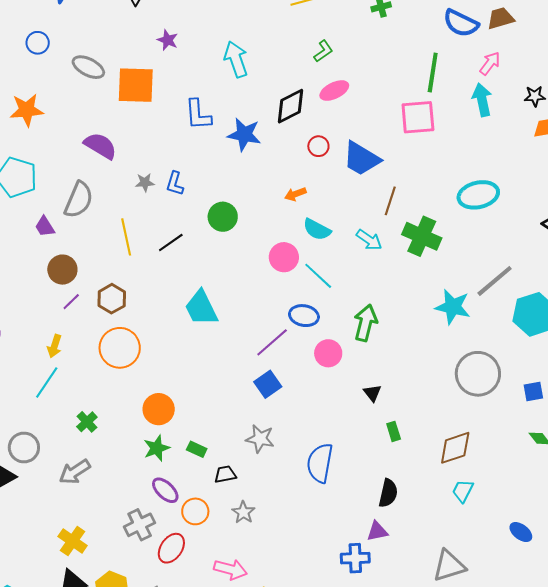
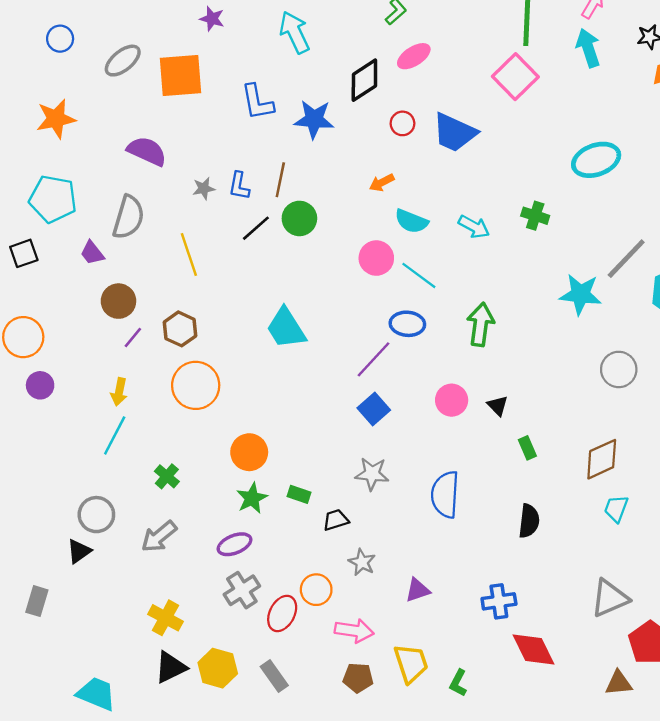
gray ellipse: (88, 67) -> (123, 61), turned -60
pink square: (418, 117) -> (515, 77), turned -33
brown line: (390, 201) -> (280, 180), moved
green cross: (422, 236) -> (535, 216), size x0.6
black line: (171, 243) -> (256, 228), moved
pink circle: (328, 353) -> (452, 400), moved
gray circle: (478, 374) -> (619, 369), size x0.7
purple ellipse: (165, 490) -> (235, 544), moved, turned -60
orange circle: (195, 511) -> (316, 590), moved
purple triangle: (377, 531) -> (418, 590), moved

